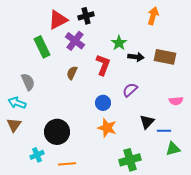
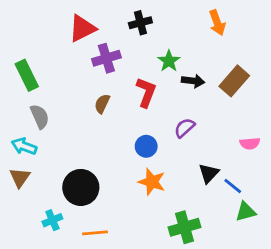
black cross: (86, 16) -> (140, 23), moved
orange arrow: (153, 16) -> (217, 23), turned 144
purple cross: (75, 41) -> (106, 58), turned 36
green rectangle: (42, 47) -> (27, 75), moved
brown rectangle: (165, 57) -> (234, 81), turned -60
blue line: (164, 131) -> (233, 186), turned 40

